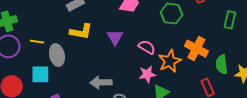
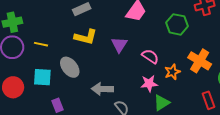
gray ellipse: (57, 55) -> (70, 67), moved, turned -30
orange star: (170, 61) -> (172, 72), size x0.7

